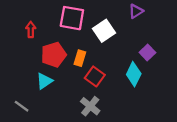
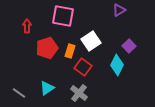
white square: (104, 31) -> (91, 41), moved
cyan triangle: (44, 81) -> (47, 88), moved

